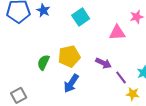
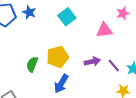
purple arrow: (103, 63) -> (92, 62), turned -35
purple line: (121, 77) -> (114, 66), moved

